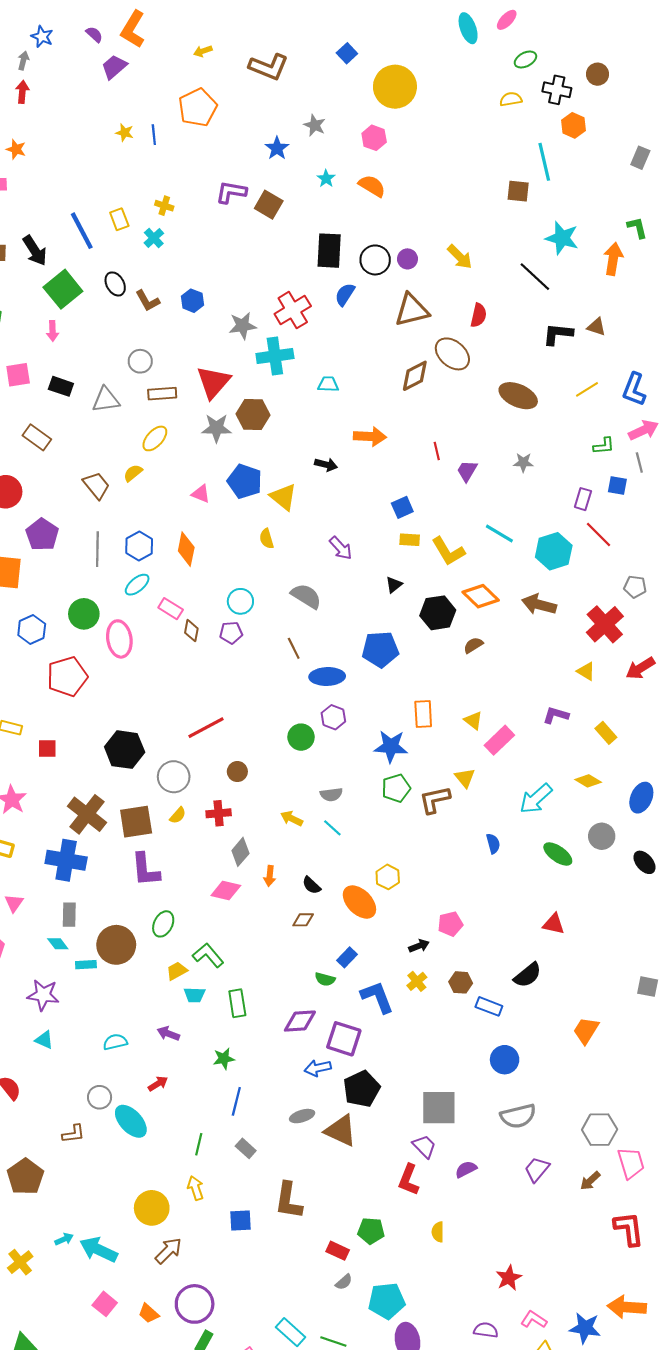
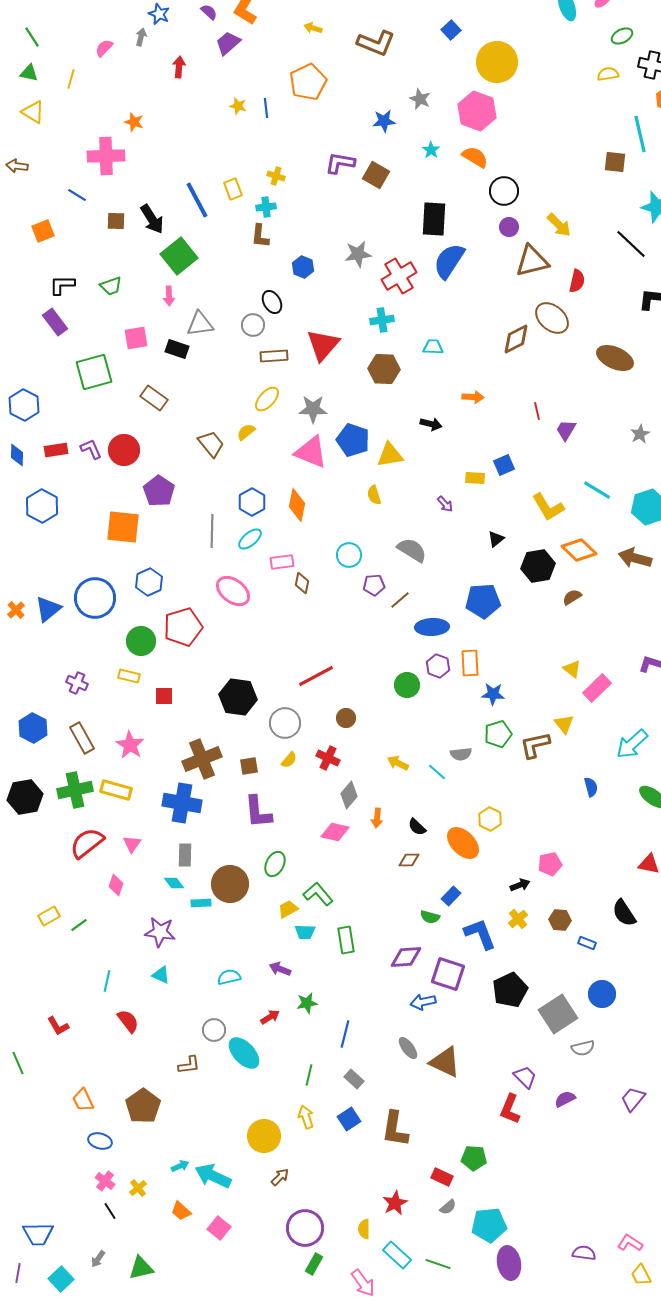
yellow arrow: (203, 51) -> (313, 28), turned 36
red arrow: (22, 92) -> (179, 67), moved
pink hexagon: (374, 138) -> (477, 111), size x1.6
blue star: (277, 148) -> (384, 121), turned 30
cyan cross: (154, 238) -> (266, 207), turned 36
black circle: (375, 260) -> (504, 191), moved
black ellipse: (115, 284) -> (272, 302), moved
blue semicircle: (345, 294) -> (449, 261), size x1.6
brown L-shape: (148, 301) -> (260, 236), moved, turned 35
brown triangle: (412, 310) -> (532, 261), moved
gray star: (243, 326) -> (358, 254), moved
cyan cross: (275, 356) -> (382, 320), size x0.7
gray triangle: (106, 400) -> (200, 324), moved
brown hexagon: (253, 414) -> (384, 369), moved
gray star: (216, 428) -> (313, 409), moved
orange arrow: (370, 436) -> (473, 397), size x0.7
gray star: (523, 462) -> (640, 434), moved, turned -30
pink triangle: (201, 494) -> (311, 452), size x1.8
yellow triangle: (283, 497) -> (390, 455), turned -48
yellow rectangle: (410, 540) -> (475, 478), moved
purple arrow: (341, 548) -> (445, 504), size x0.7
gray line: (97, 549) -> (212, 531), moved
pink rectangle: (171, 609) -> (282, 562), turned -40
green circle: (84, 614) -> (141, 641), moved
purple pentagon: (231, 633) -> (374, 585), moved
pink ellipse: (119, 639) -> (233, 591), turned -44
brown line: (294, 648) -> (400, 600), turned 75
orange rectangle: (423, 714) -> (470, 663), moved
blue star: (391, 746) -> (493, 694), size x0.7
gray semicircle: (331, 794) -> (461, 754), moved
red cross: (219, 813) -> (328, 758), turned 30
brown cross: (87, 814) -> (202, 759), turned 30
brown square: (136, 822) -> (249, 766), size x0.6
black semicircle: (528, 975) -> (624, 913), turned 96
blue rectangle: (489, 1006) -> (587, 943), size x0.7
green star: (224, 1059) -> (307, 1003), moved
black pentagon: (362, 1089) -> (510, 990), moved
gray square: (439, 1108) -> (558, 1014), moved, turned -33
gray ellipse: (302, 1116) -> (408, 1048), turned 70
gray semicircle: (518, 1116) -> (583, 1048), moved, size x0.7
blue square: (240, 1220) -> (349, 1119), moved, turned -30
yellow semicircle: (438, 1232) -> (364, 1229), moved
brown arrow: (168, 1251) -> (280, 1177), size x0.7
yellow cross: (20, 1262) -> (138, 1188), size x0.7
red star: (509, 1278) -> (395, 1203), moved
orange trapezoid: (149, 1313) -> (181, 1211), moved

